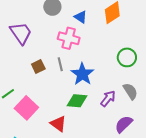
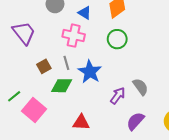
green circle: (127, 57) -> (117, 39), moved
green diamond: (77, 101) -> (62, 86), moved
red triangle: (58, 124) -> (81, 122), moved, turned -30

